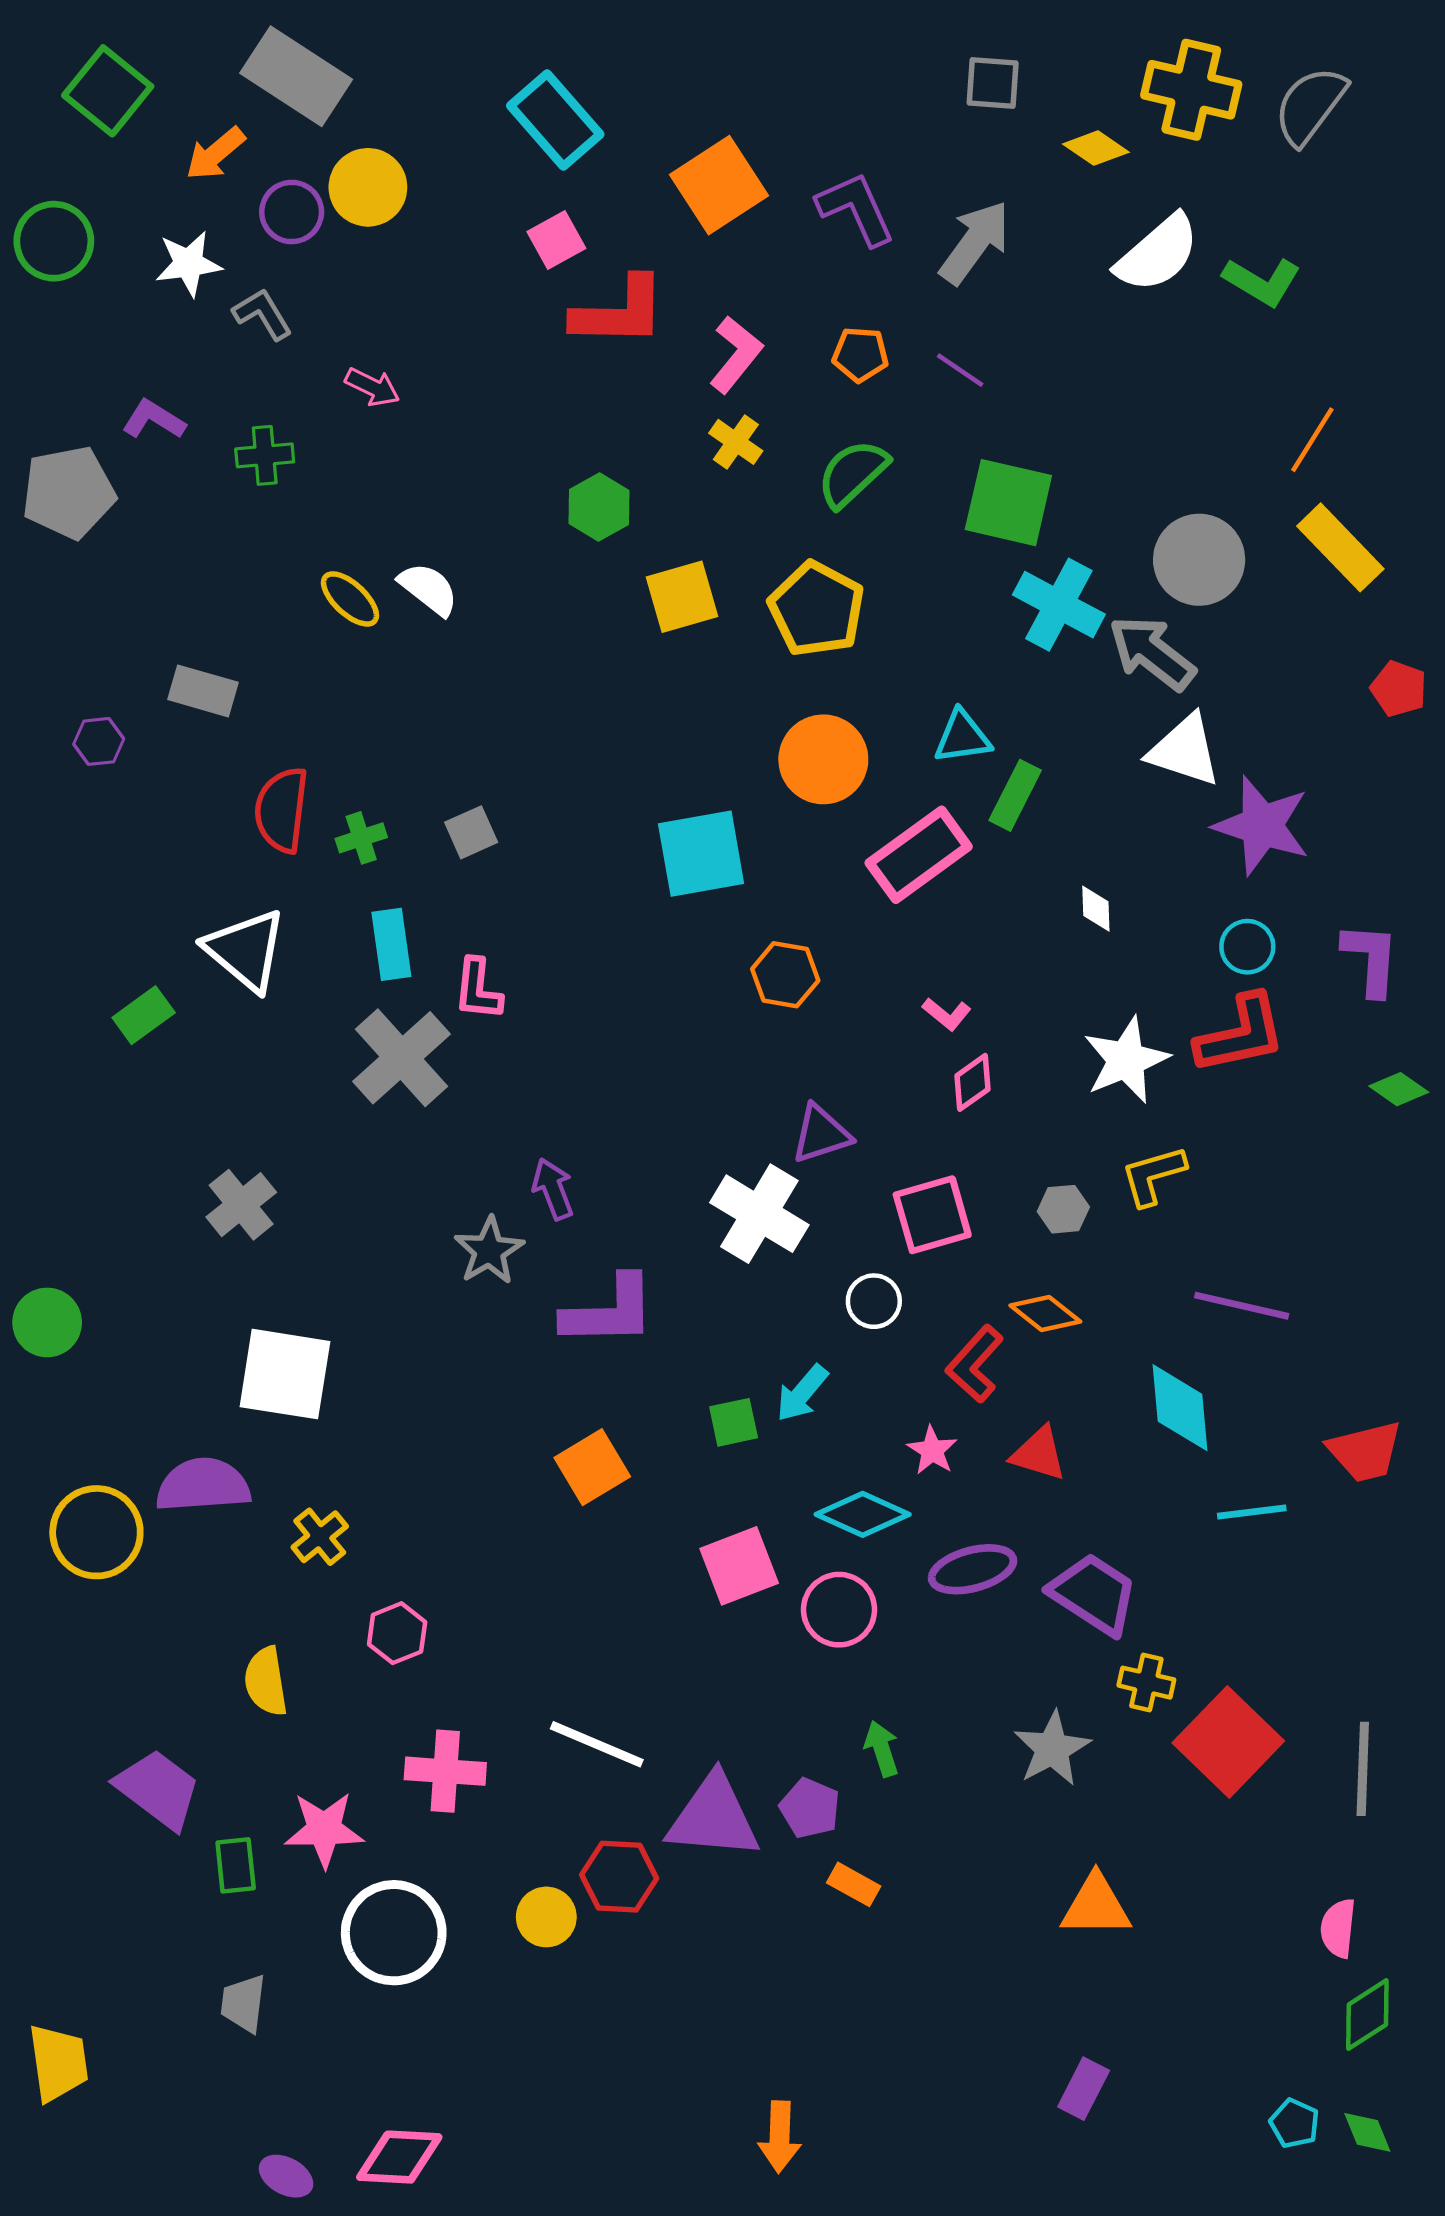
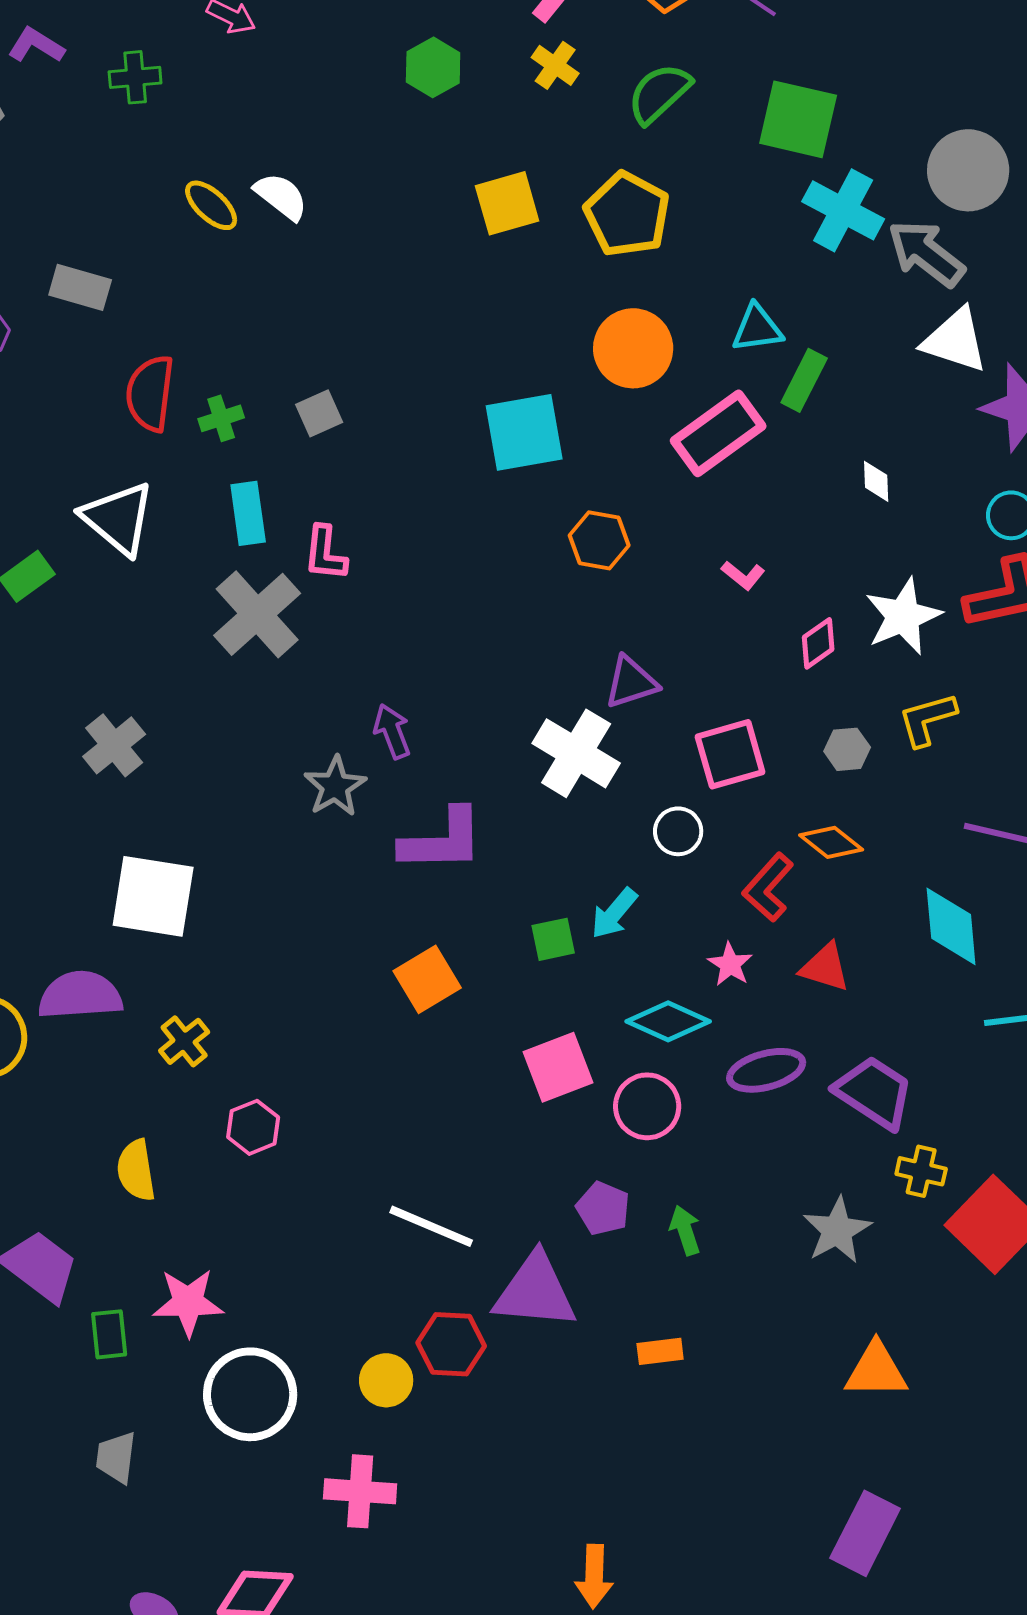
green hexagon: (599, 507) -> (433, 67), moved
pink diamond: (973, 1082) -> (818, 643), moved
pink cross: (445, 1771) -> (360, 1491), moved
purple pentagon: (810, 1808) -> (603, 1208), moved
orange rectangle: (854, 1884) -> (660, 1351), turned -36
purple rectangle: (1084, 2089) -> (865, 1533), size x1.5

